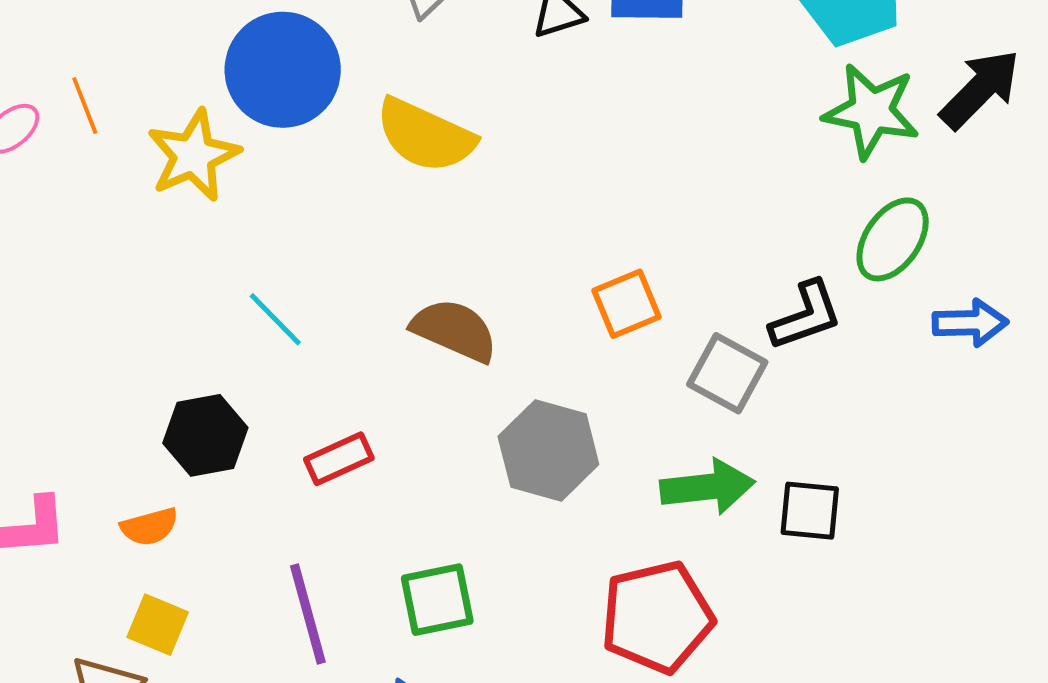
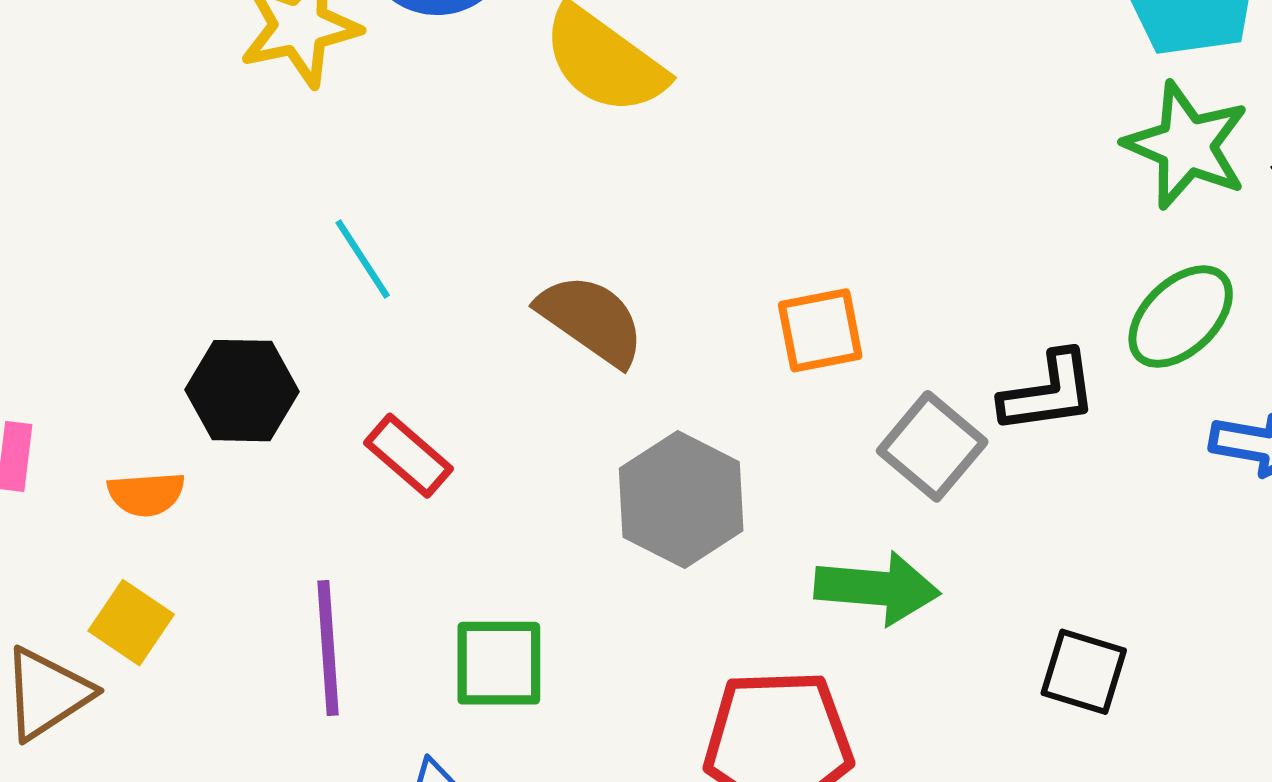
red rectangle: (339, 459) -> (408, 456), turned 54
black square: (810, 511) -> (1084, 672), moved

